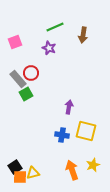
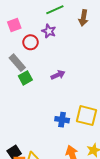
red circle: (31, 73) -> (30, 42), moved
purple arrow: (69, 107) -> (58, 75), moved, turned 56

